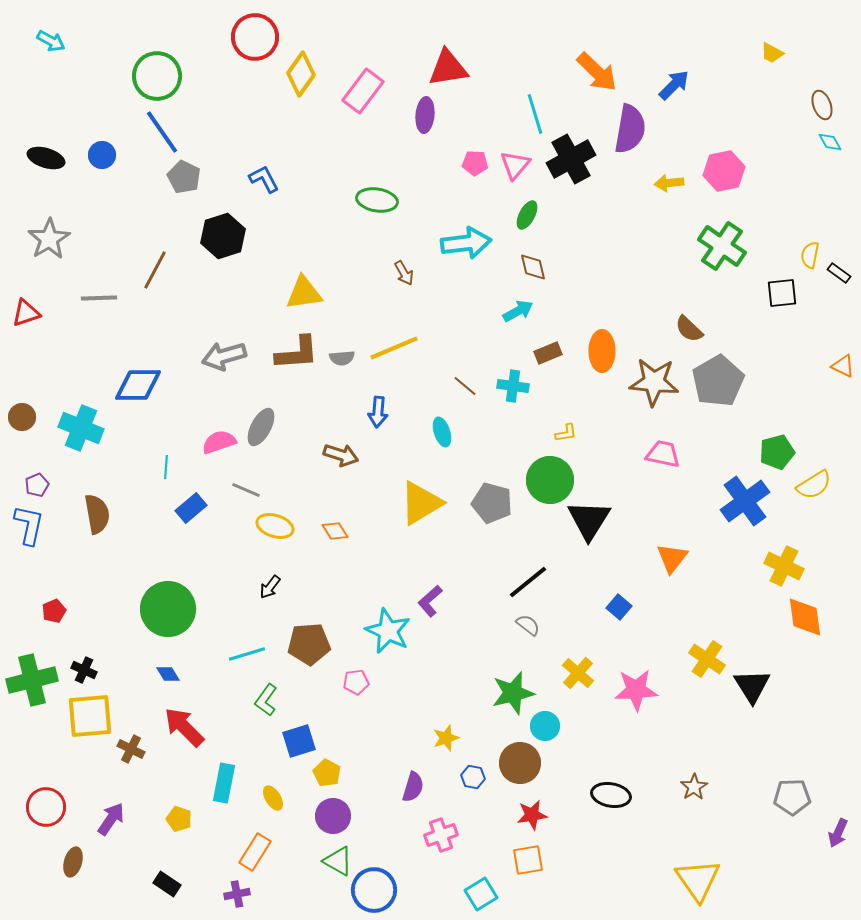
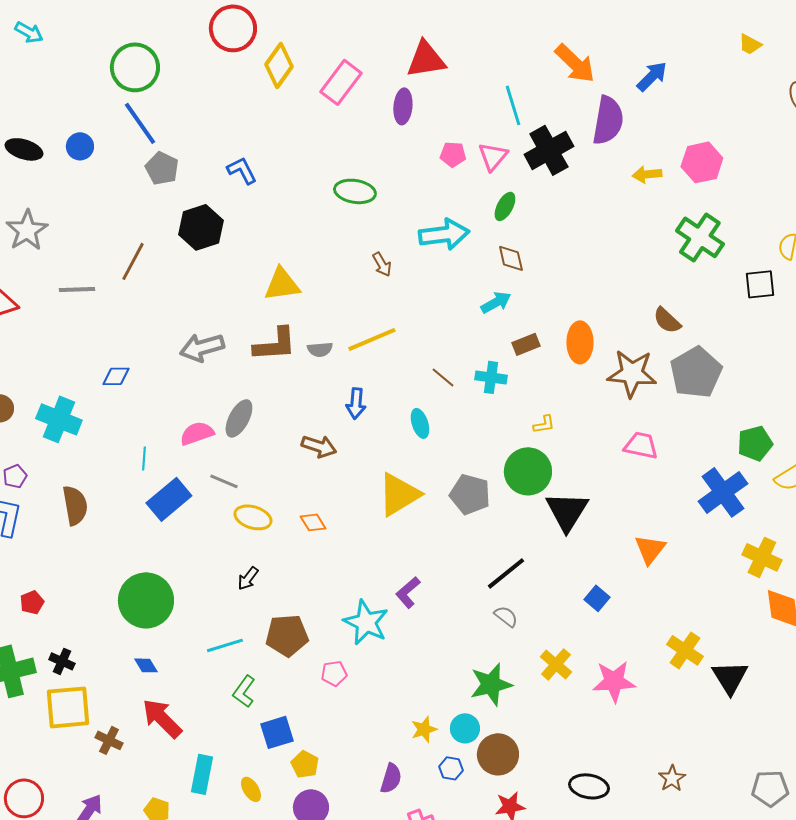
blue diamond: (138, 385) -> (116, 376), size x0.6
blue rectangle: (191, 508) -> (169, 499), size x1.4
cyan circle: (545, 726) -> (465, 728), moved

